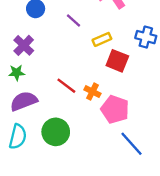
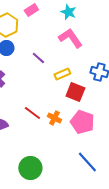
pink pentagon: (115, 109) -> (82, 122), moved
green circle: (56, 132) -> (30, 168), moved

